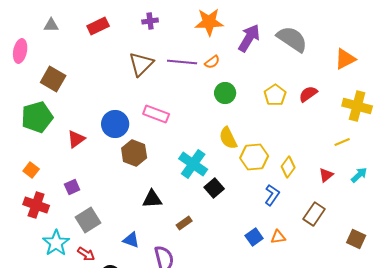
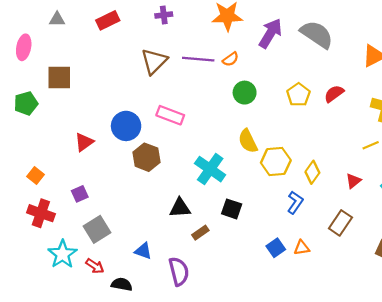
brown square: (53, 79) -> (59, 77), turned -30
green pentagon: (37, 117) -> (26, 103), moved, size x0.7
black square: (214, 188) -> (232, 209), moved, turned -30
black triangle: (152, 199) -> (180, 208), moved

